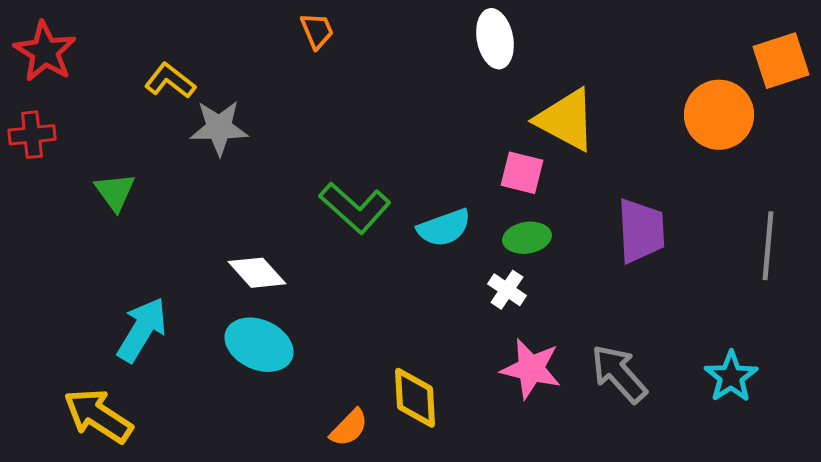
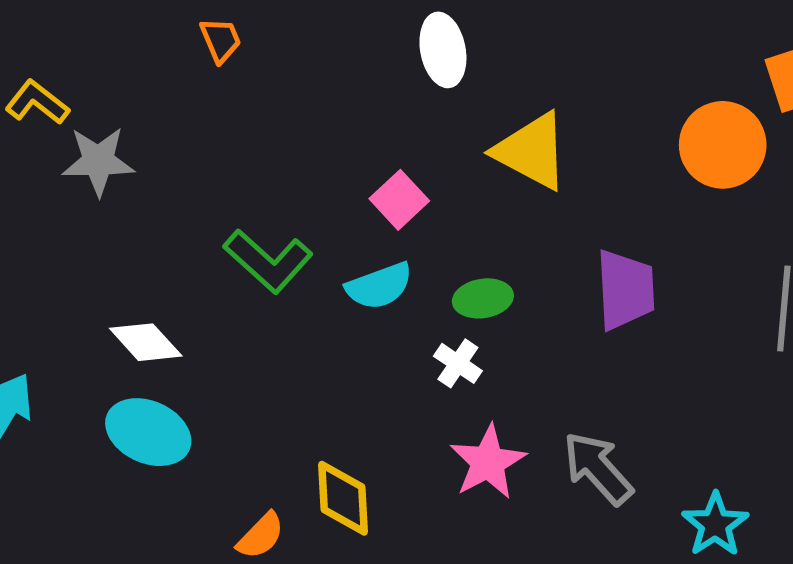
pink square: (522, 173) -> (399, 200), moved, turned 33
pink star: (531, 369) -> (488, 462), turned 30
cyan star: (731, 377) -> (715, 524), moved

